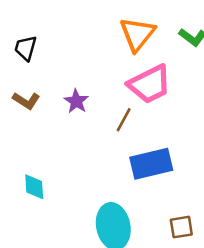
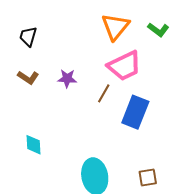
purple star: (76, 101) -> (67, 78), turned -30
blue rectangle: (151, 164) -> (135, 112), moved, turned -56

